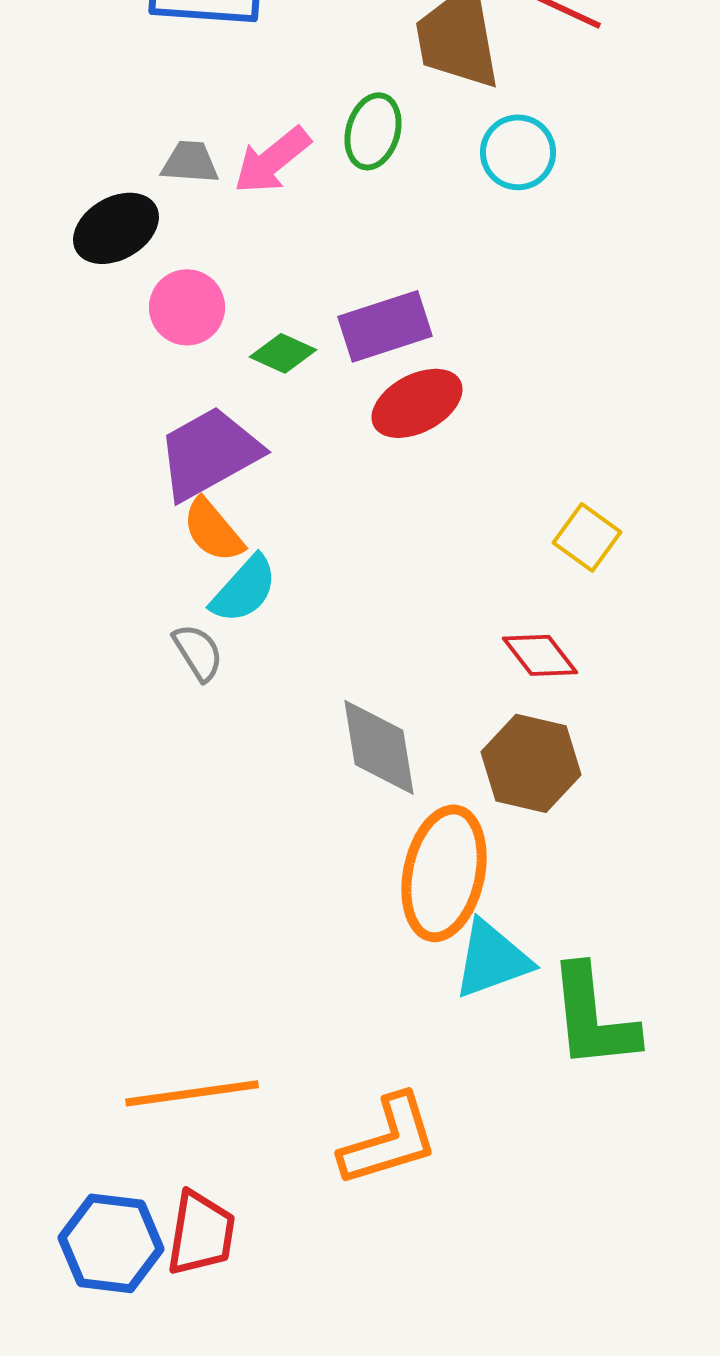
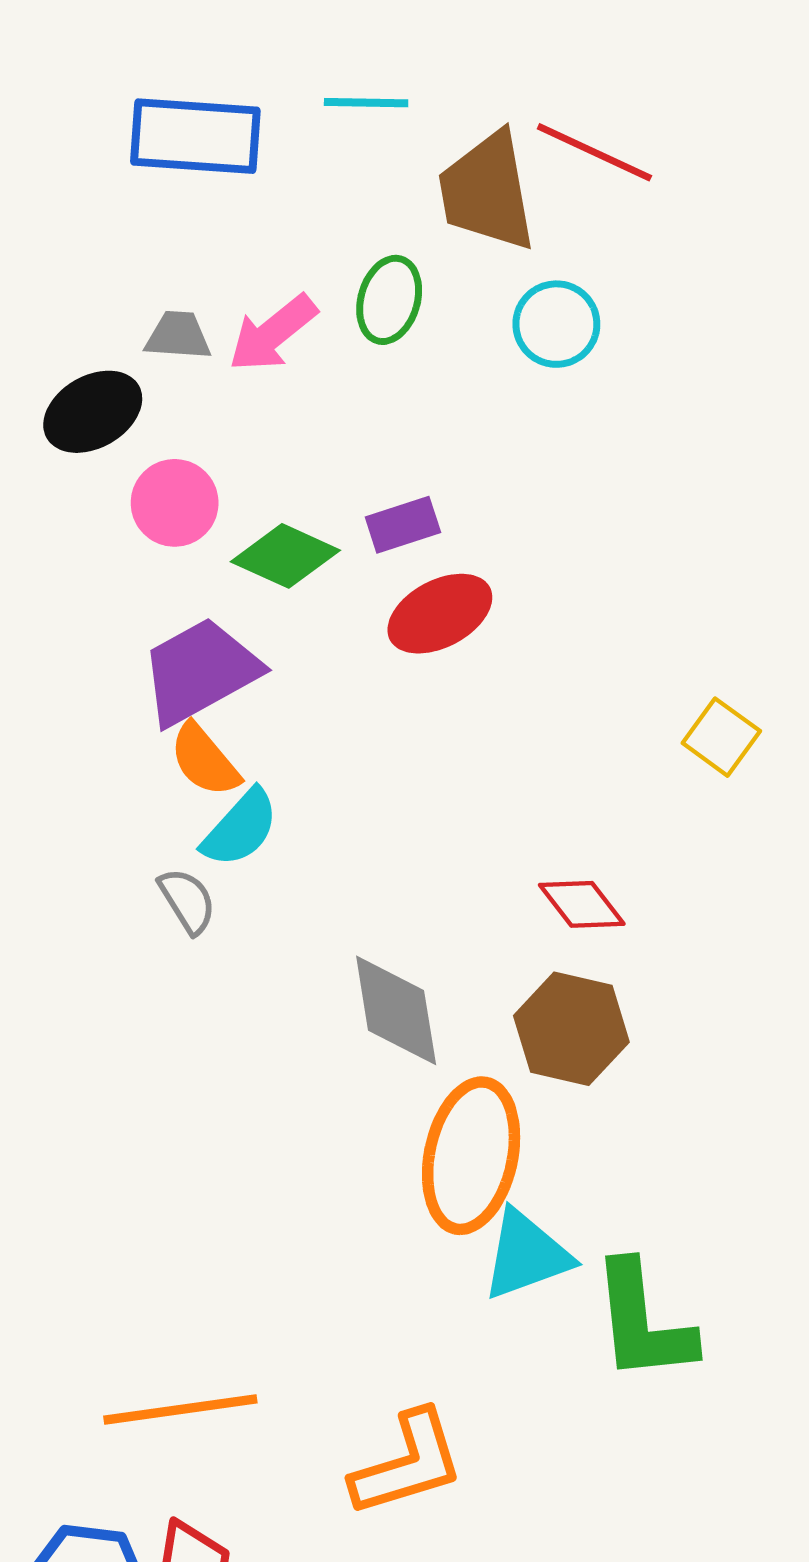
purple rectangle: (385, 326) -> (403, 525), size x0.7
green diamond: (283, 353) -> (285, 556), size x1.4
yellow square: (587, 537) -> (721, 737), moved

